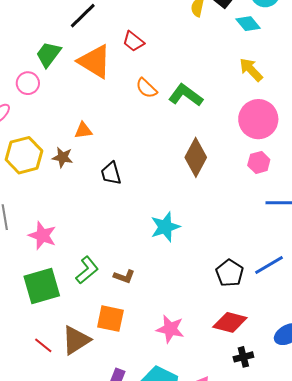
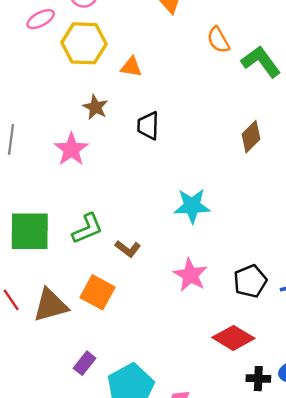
yellow hexagon: (24, 155) -> (84, 43), moved
brown star: (63, 157) -> (95, 107), moved
brown diamond: (196, 157) -> (251, 137), size x0.7
pink star: (42, 236) -> (71, 149), moved
pink star: (170, 329) -> (190, 275), moved
black cross: (243, 357) -> (258, 379), moved

